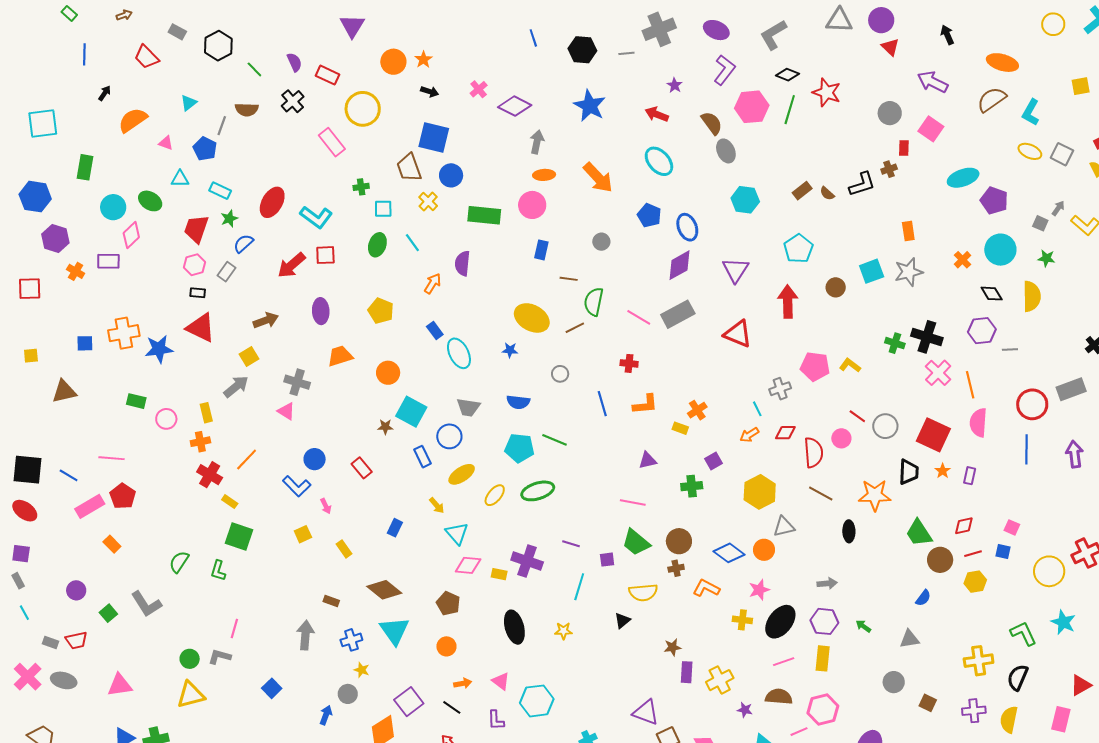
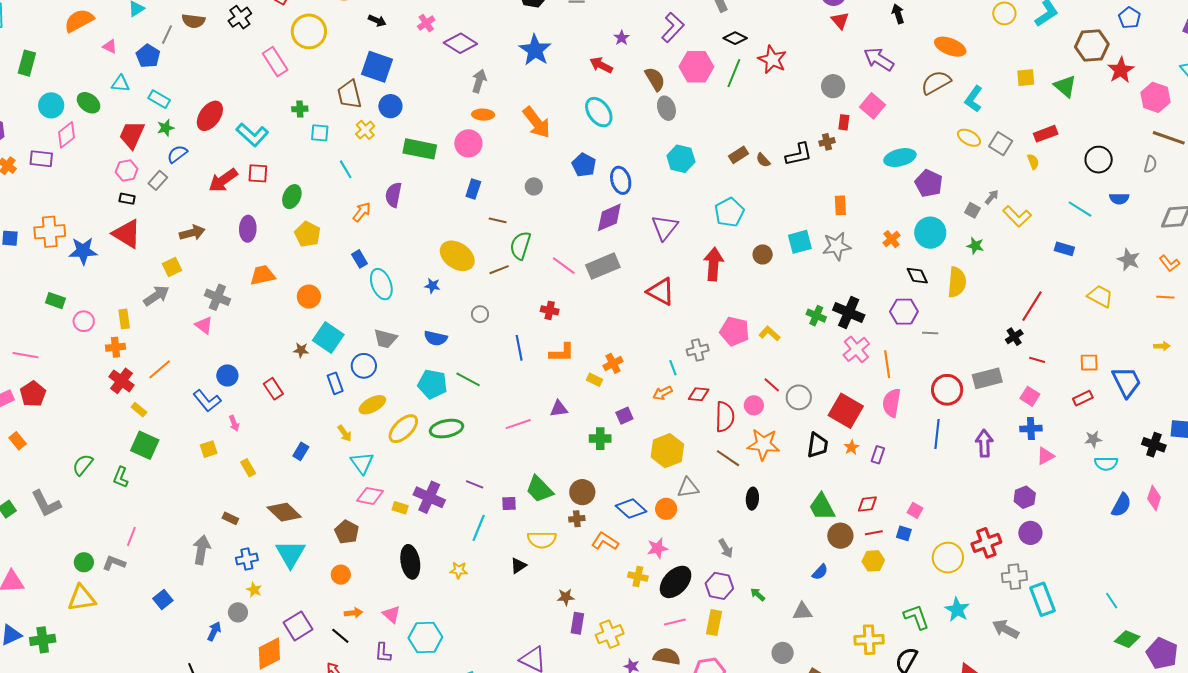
green ellipse: (377, 245) -> (292, 197), moved
yellow ellipse: (495, 495) -> (403, 429), size x1.4
orange star: (875, 495) -> (763, 444), moved
pink line: (633, 502) -> (518, 424), moved, turned -35
gray arrow: (827, 583) -> (726, 548), turned 60

